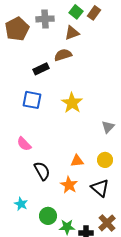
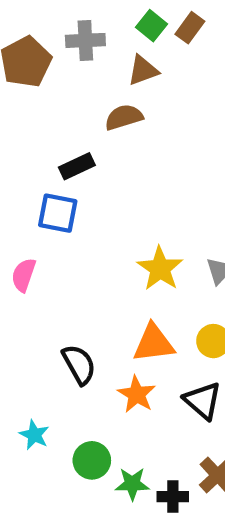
black rectangle: (41, 69) -> (77, 166), moved
yellow star: (72, 103) -> (160, 269), moved
pink semicircle: (24, 144) -> (24, 275), moved, turned 63
orange triangle: (77, 161) -> (154, 343), size x1.5

